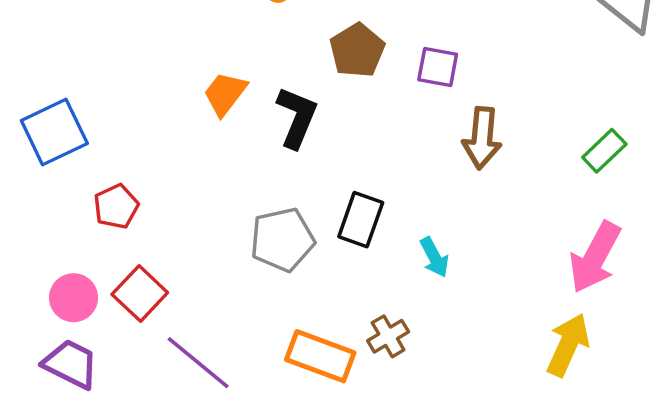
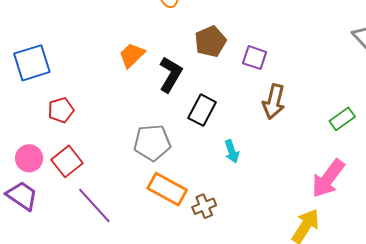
black rectangle: (361, 220) -> (202, 110), moved
cyan arrow: (434, 257) -> (232, 151), moved
orange rectangle: (320, 356) -> (167, 189), moved

